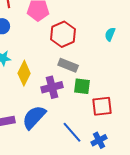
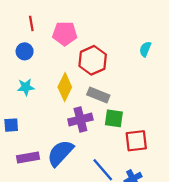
cyan semicircle: (110, 34) -> (145, 49), moved
yellow diamond: (24, 73) -> (65, 87), moved

